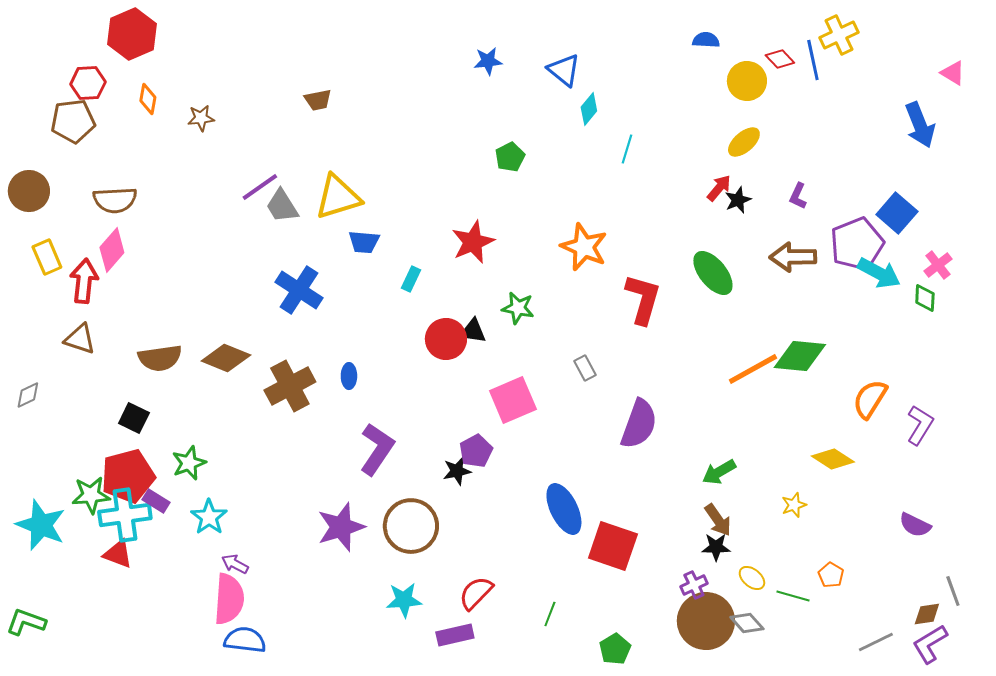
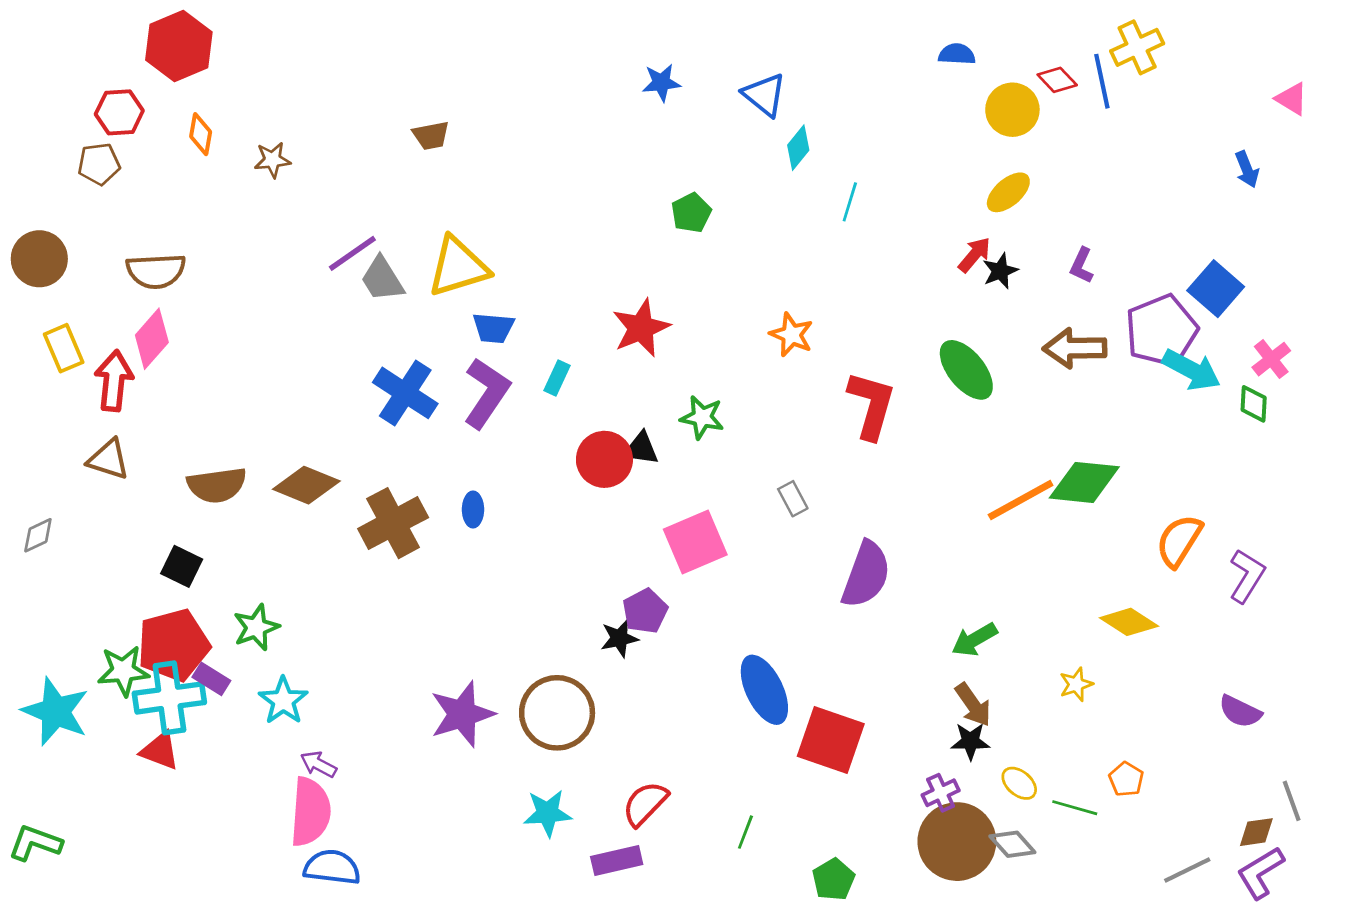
brown pentagon: (73, 121) -> (99, 164), size x0.7
blue arrow: (920, 125) -> (1247, 169), size x0.6
orange star: (584, 247) -> (792, 335), size x0.7
purple L-shape: (377, 449) -> (487, 393), moved

